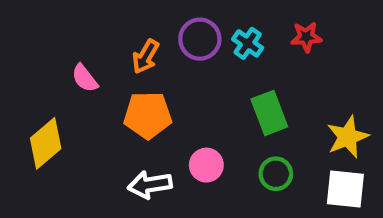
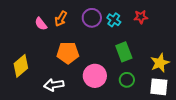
orange arrow: (146, 56) -> (61, 19), moved
pink semicircle: (85, 78) -> (41, 24), moved
pink circle: (206, 165) -> (95, 76), size x1.5
white arrow: (150, 185) -> (54, 85), moved

